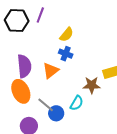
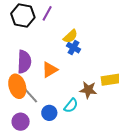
blue cross: (66, 54) -> (73, 48), moved
gray line: (46, 105) -> (31, 95), moved

